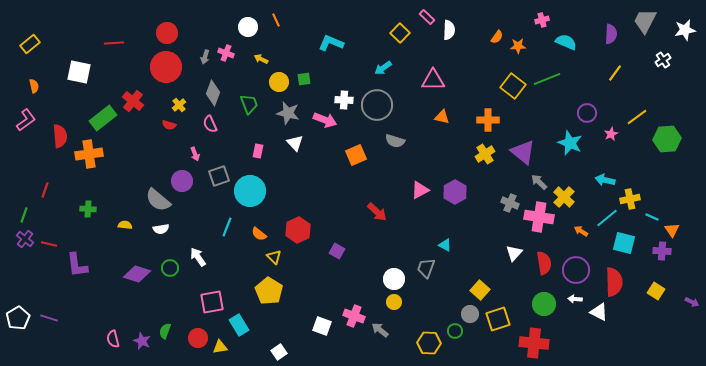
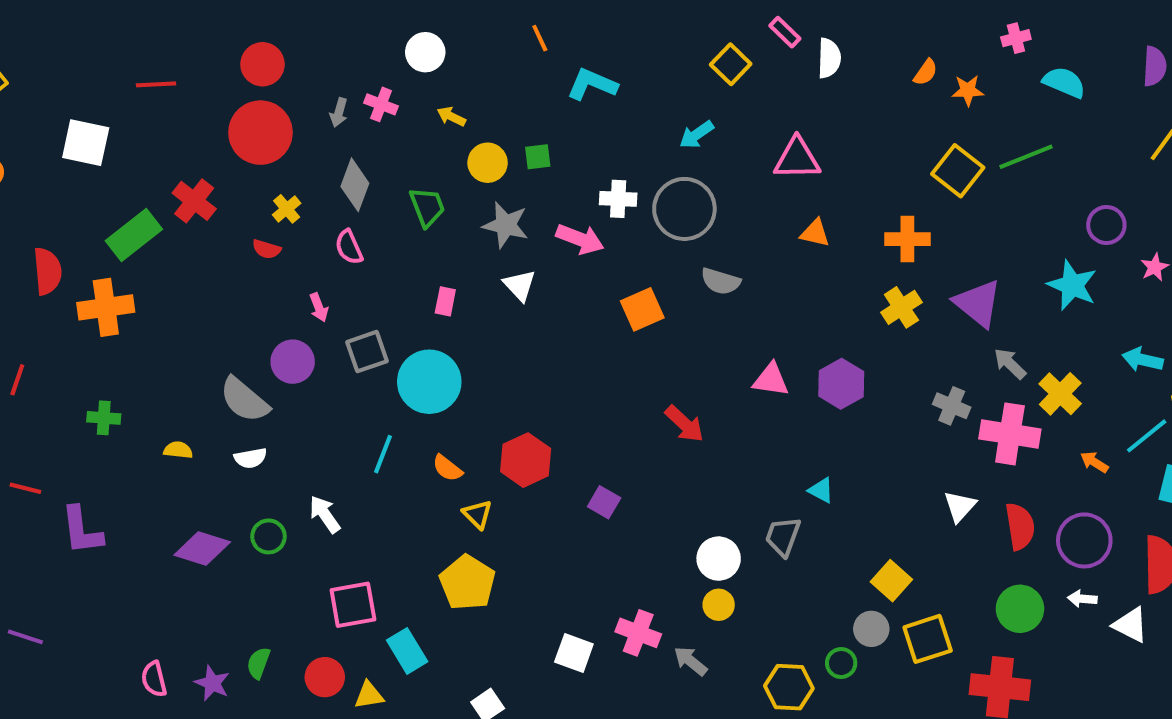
orange line: (276, 20) -> (540, 38), moved
pink triangle: (420, 190) -> (771, 380), turned 36

